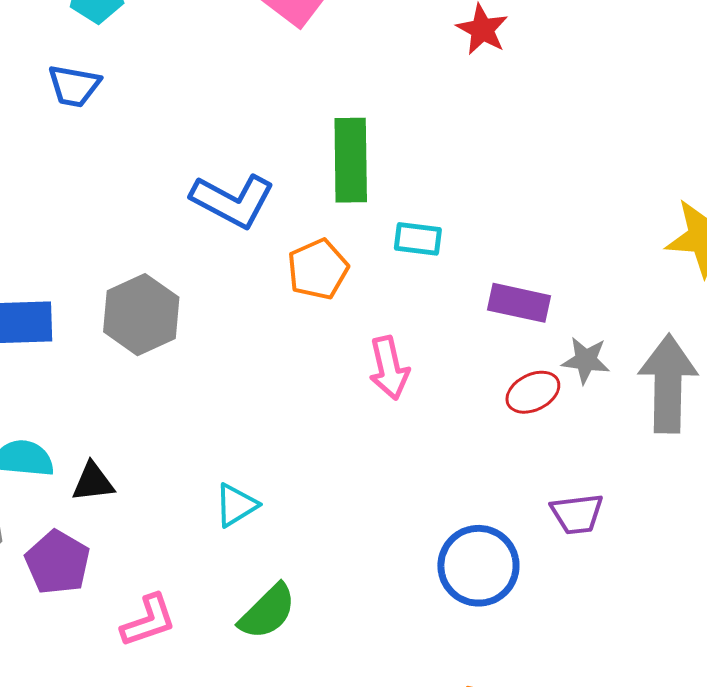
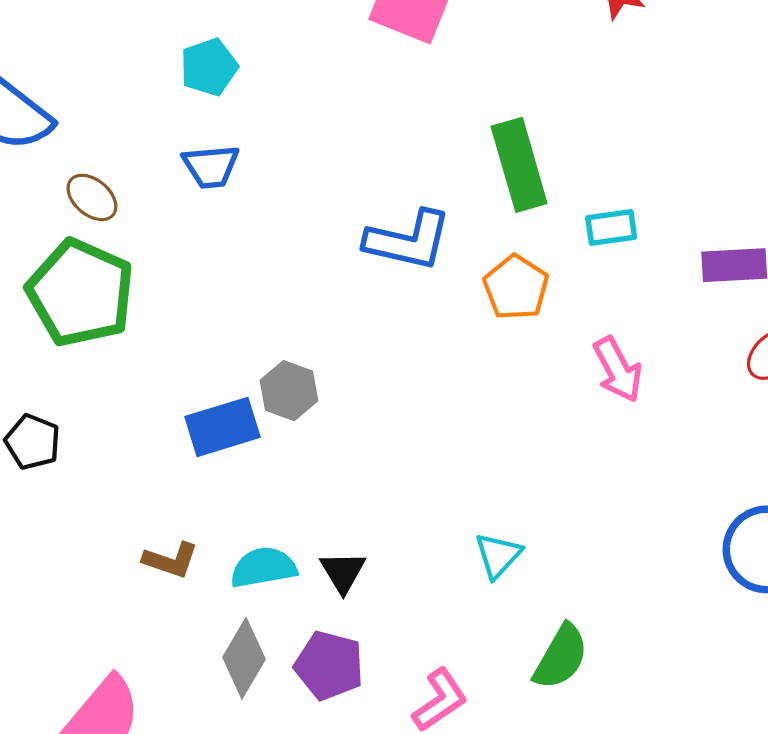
gray hexagon: (141, 315) -> (289, 391), moved, size x0.7
black triangle: (93, 482) -> (343, 572), turned -39

